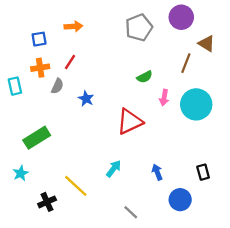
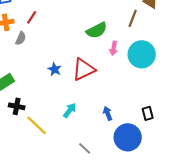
green semicircle: (145, 77) -> (97, 30), size x1.5
blue star: (86, 99) -> (55, 69), moved
blue circle: (180, 200) -> (128, 137), size x1.4
black cross: (47, 202) -> (17, 106), moved, turned 35

